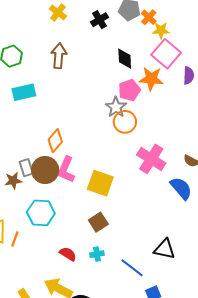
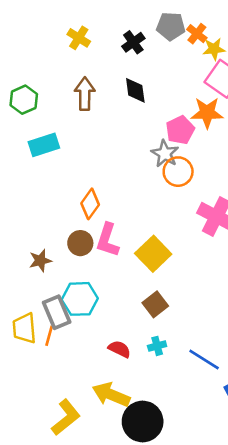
black diamond: (125, 59) -> (135, 90), moved
gray rectangle: (26, 168) -> (57, 312), moved, size x1.4
brown circle: (45, 170) -> (80, 243), size x0.7
yellow square: (100, 183) -> (153, 254), turned 32

